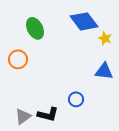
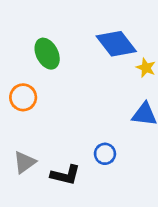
gray triangle: (23, 116) -> (25, 162), moved

